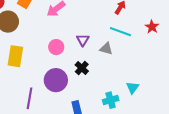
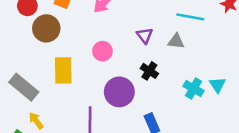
pink circle: (56, 47) -> (102, 51), moved
cyan cross: (111, 100) -> (194, 88), moved, turned -35

